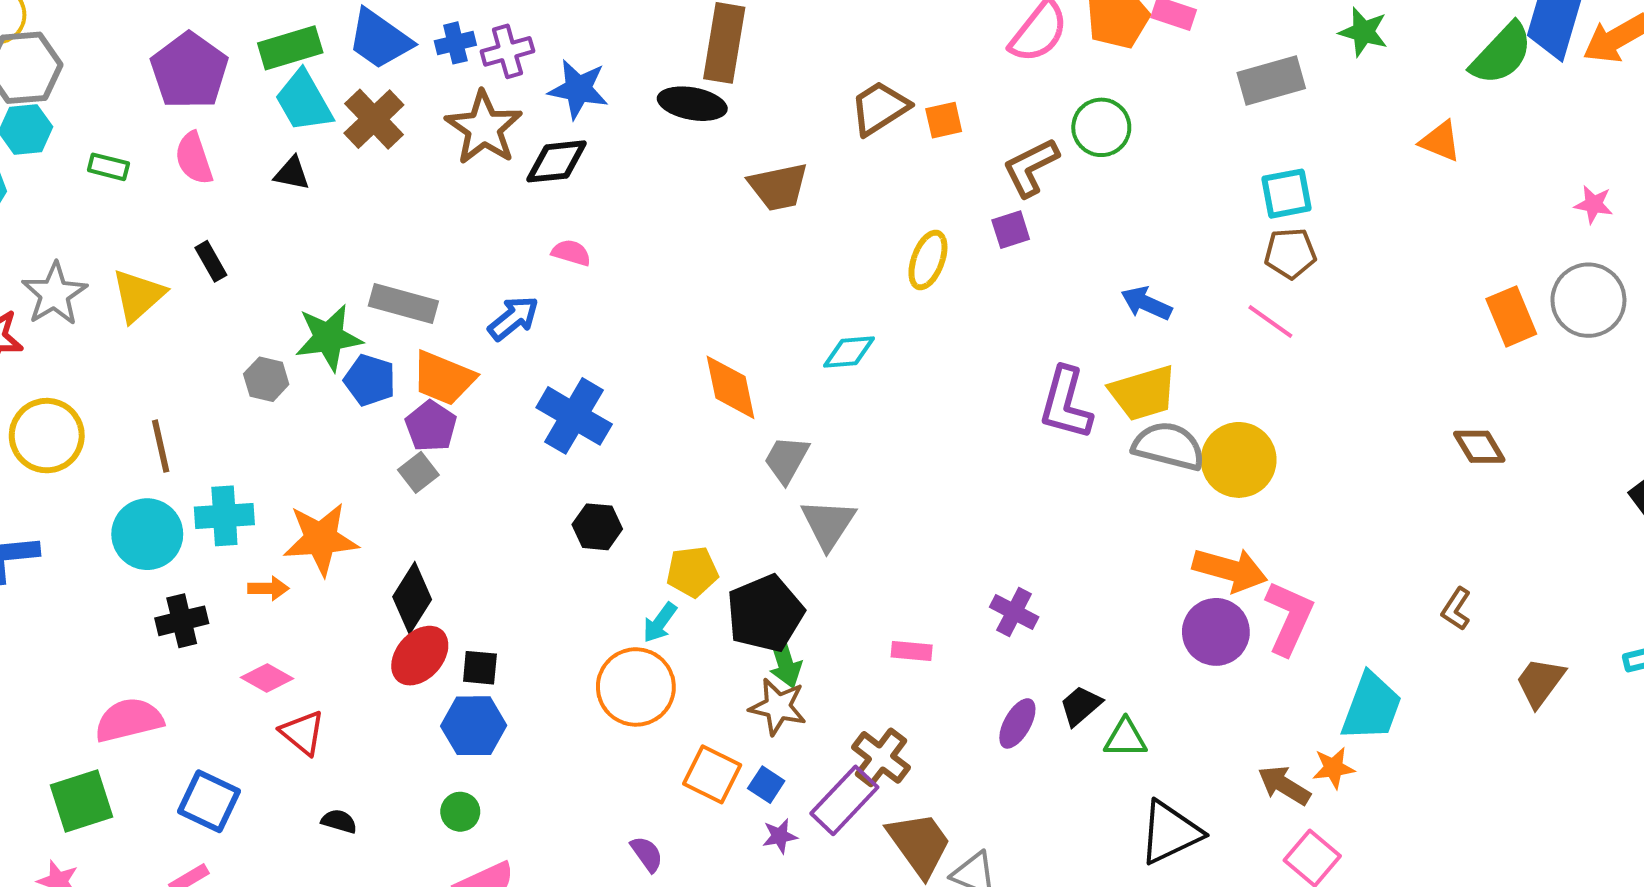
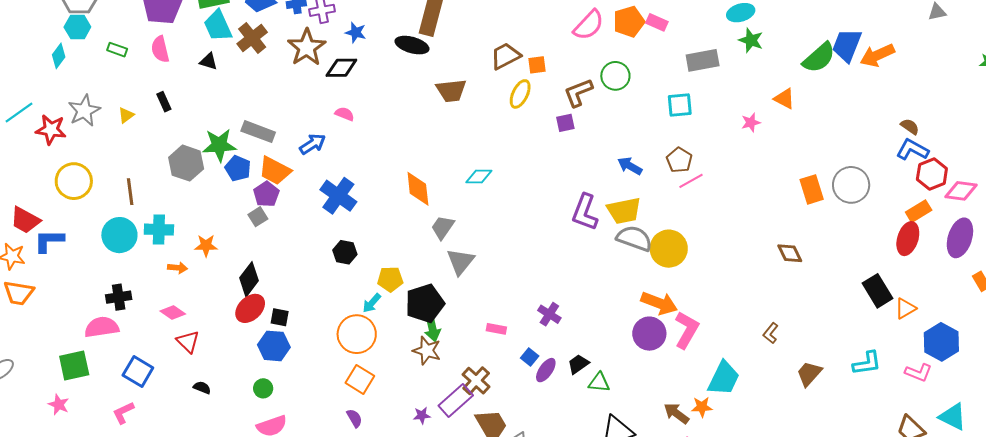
blue star: (578, 89) -> (356, 32), size x0.7
cyan square: (1287, 194) -> (680, 105), moved
pink star: (1594, 204) -> (751, 122), moved, turned -30
brown pentagon: (1290, 253) -> (679, 160), moved, turned 30
yellow ellipse: (928, 260) -> (520, 94), moved
yellow triangle: (138, 295) -> (126, 115), size x0.6
pink line: (1270, 322) -> (691, 181), turned -70
gray hexagon: (266, 379) -> (186, 163), size x1.6
orange star: (321, 539) -> (206, 246), size x0.6
black cross: (182, 621) -> (119, 297), moved
orange square: (712, 774) -> (360, 379), moved
blue square: (766, 785) -> (530, 357), moved

